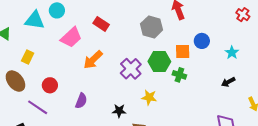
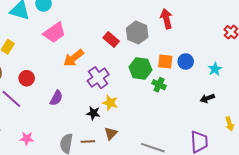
red rectangle: (101, 24) -> (111, 39), moved
blue circle: (202, 41) -> (186, 61), moved
purple cross: (131, 69) -> (98, 78), moved
yellow star: (149, 97) -> (110, 103), moved

